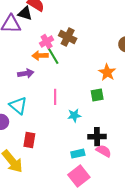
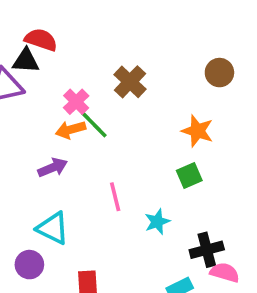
brown cross: (68, 37) -> (130, 82), moved, turned 30

